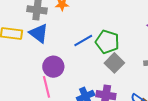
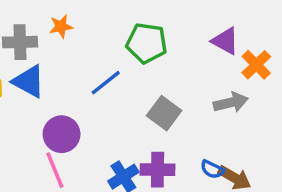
green pentagon: (107, 42) -> (147, 43), moved

